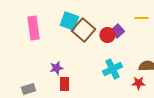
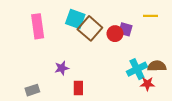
purple square: (117, 31) -> (125, 29), turned -32
cyan cross: (112, 69) -> (137, 69), moved
red rectangle: (64, 84) -> (78, 88), moved

